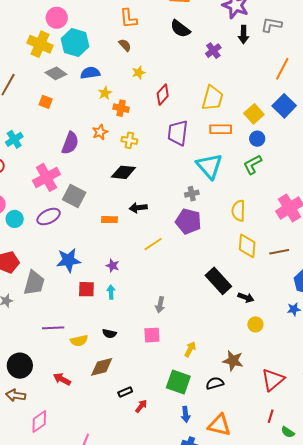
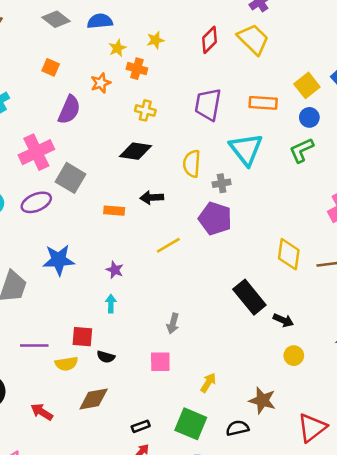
yellow star: (139, 73) -> (155, 40), moved
red diamond: (163, 95) -> (210, 40), moved
yellow trapezoid: (213, 98) -> (253, 39), moved, turned -64
orange square: (46, 102) -> (51, 67), moved
orange star: (100, 132) -> (101, 83), moved
yellow semicircle: (238, 211) -> (192, 164), moved
red square: (86, 289) -> (82, 337), moved
black rectangle: (125, 392) -> (141, 426), moved

